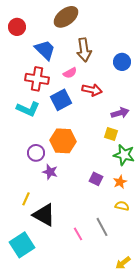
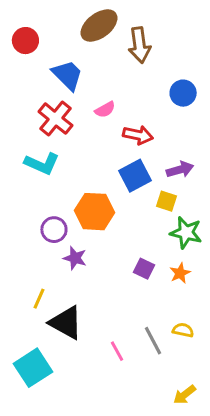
brown arrow: (84, 50) -> (140, 45), moved
red cross: (37, 79) -> (55, 119), turned 30
blue square: (61, 100) -> (135, 176), moved
yellow semicircle: (122, 206) -> (183, 330), moved

